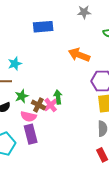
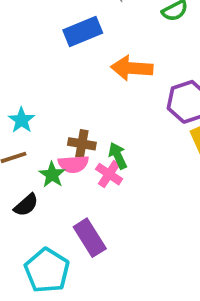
blue rectangle: (43, 27) -> (83, 31), moved
brown cross: (38, 105) -> (82, 144), moved
pink semicircle: (28, 117) -> (73, 164), moved

